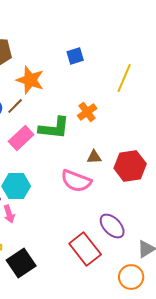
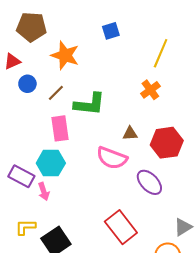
brown line: (15, 106) -> (56, 93), moved
orange cross: (87, 112) -> (150, 90), moved
pink rectangle: (21, 138) -> (60, 128), moved, turned -55
purple ellipse: (112, 226) -> (149, 182), moved

